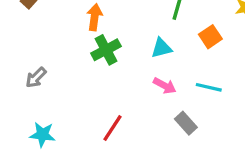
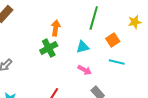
orange arrow: (95, 17) -> (56, 28), moved
cyan line: (209, 87) -> (117, 62), moved

